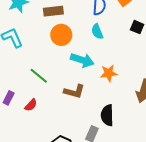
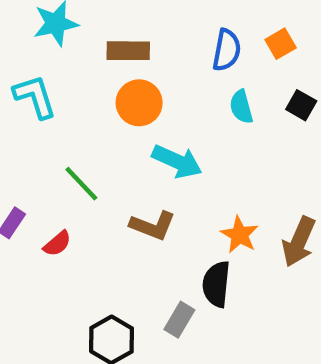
cyan semicircle: (97, 32) -> (241, 107), moved
orange star: (109, 73) -> (240, 235), moved, turned 30

